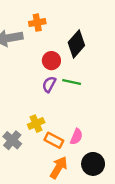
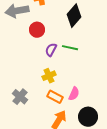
red circle: (51, 61) -> (37, 30), moved
yellow cross: (36, 124) -> (49, 76), moved

